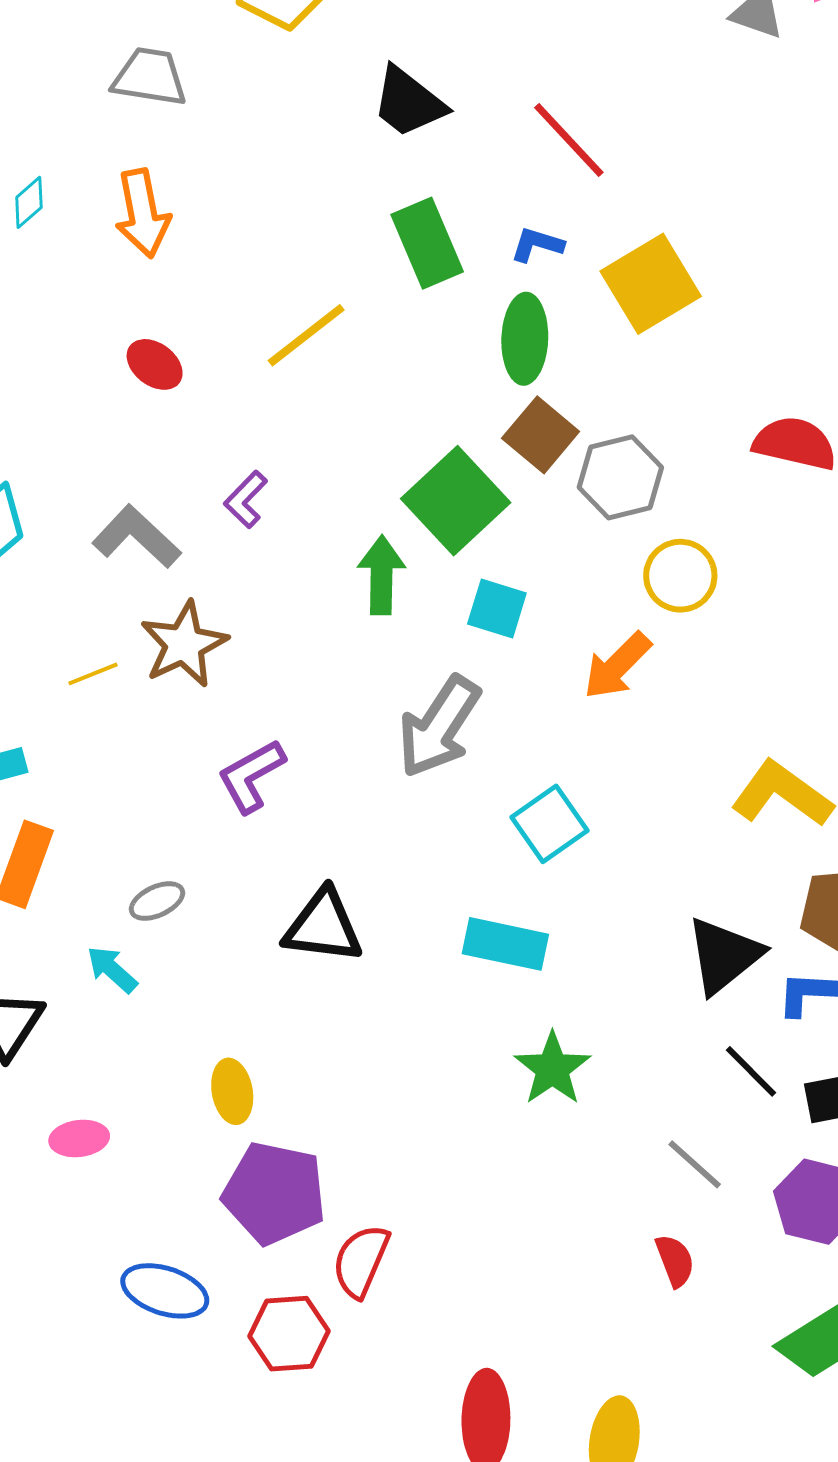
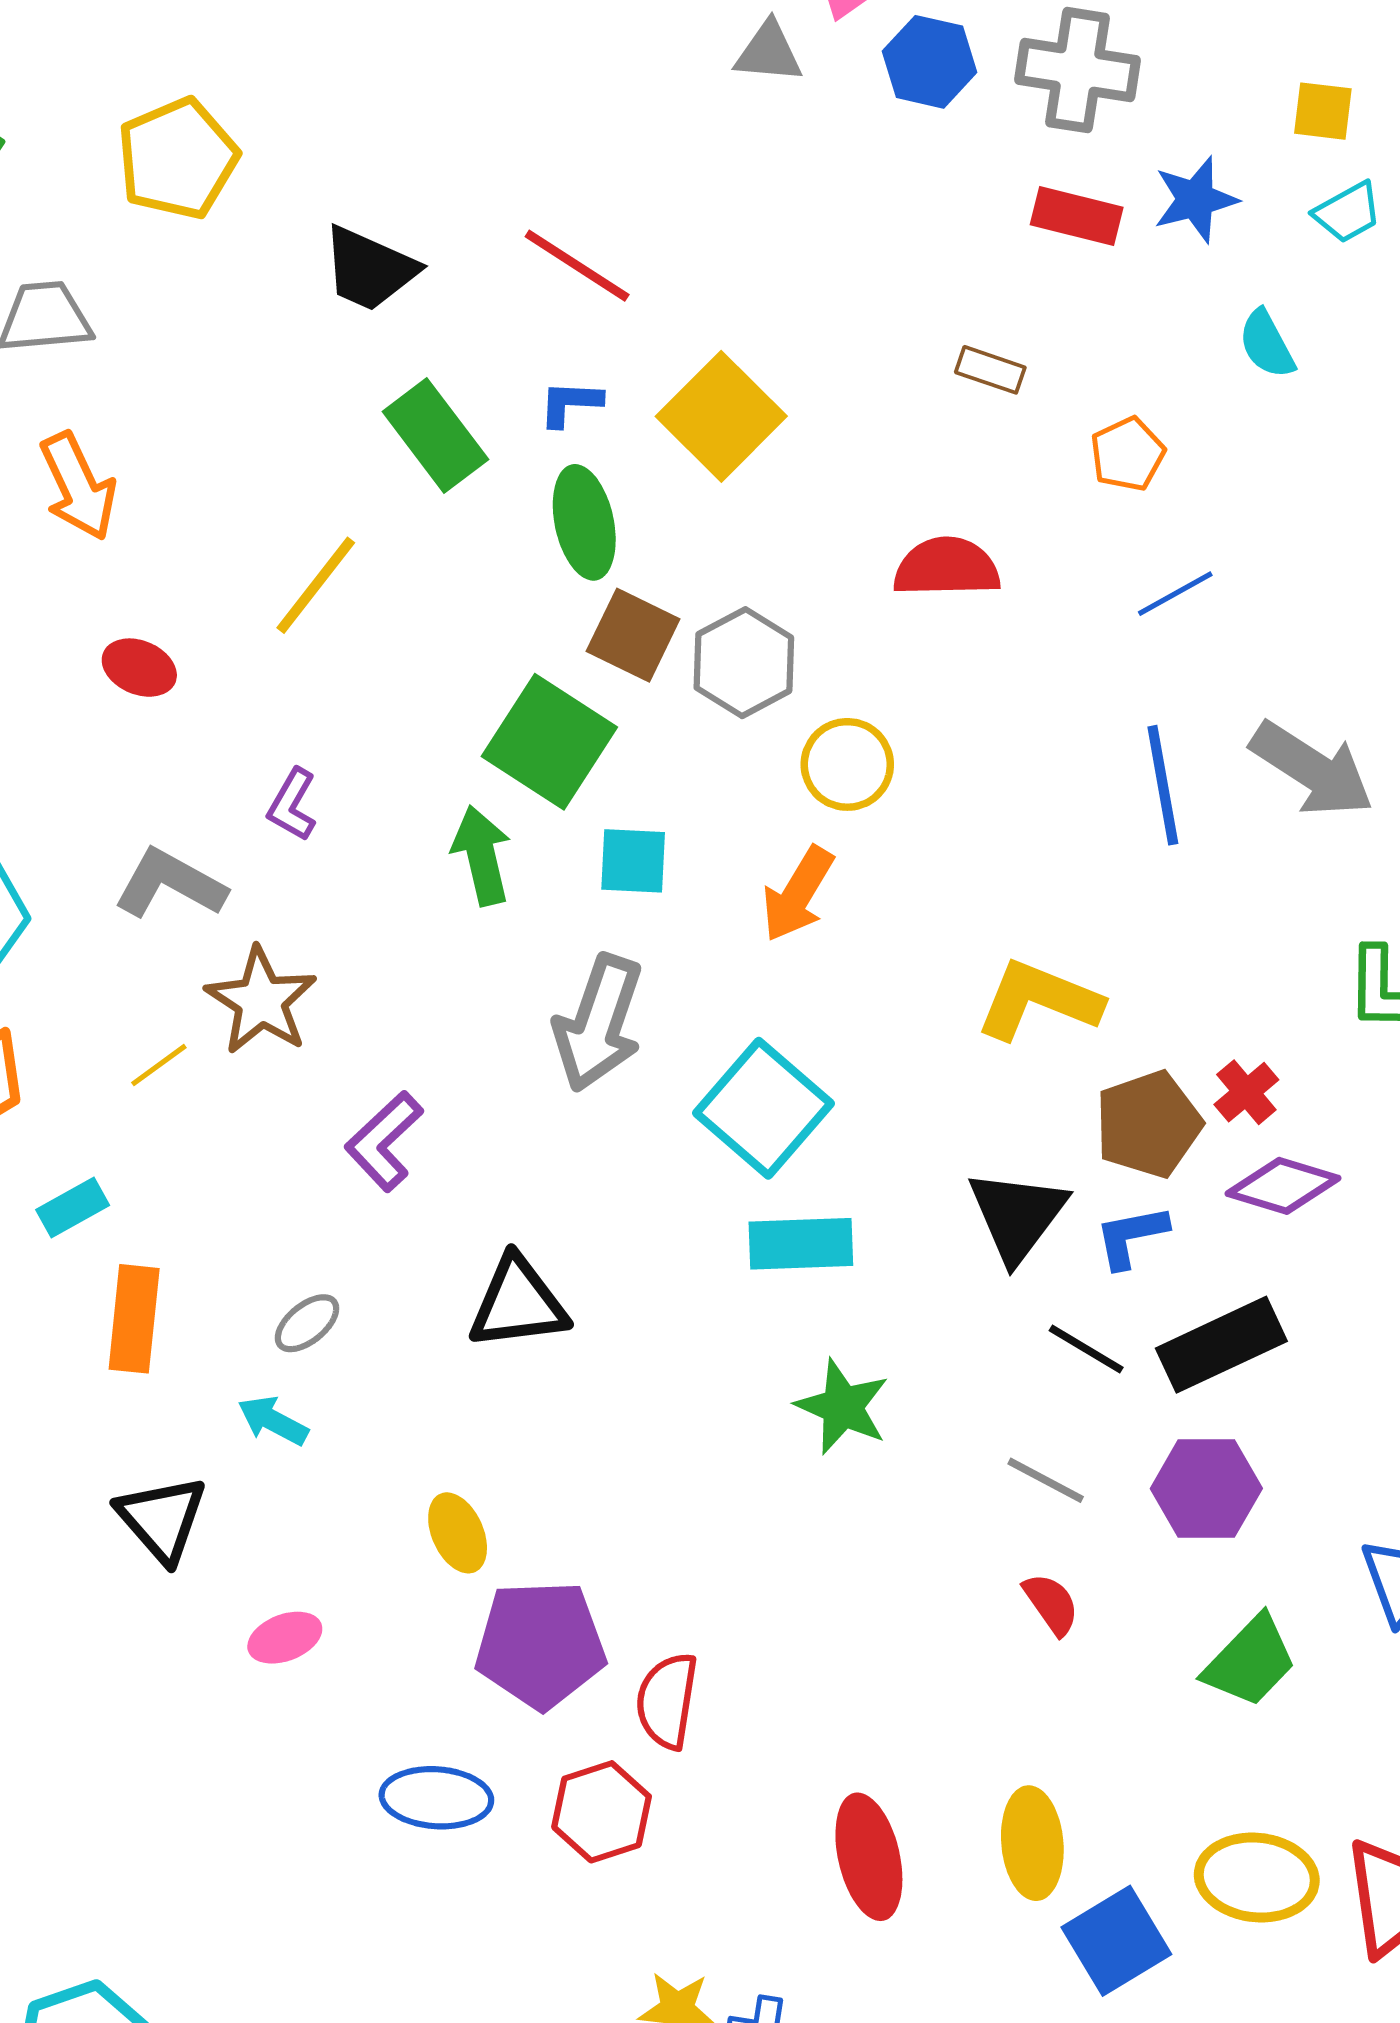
cyan square: (550, 824) -> (764, 1108), size x1.4
cyan rectangle: (505, 944) -> (801, 1244), moved

